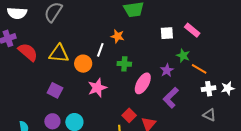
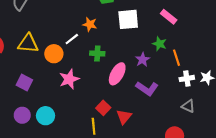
white square: (167, 33) -> (128, 19), moved, size x1.5
white line: (100, 50) -> (72, 39), turned 32
orange line: (199, 69) -> (177, 58), turned 42
purple L-shape: (171, 98) -> (147, 89), turned -100

